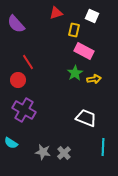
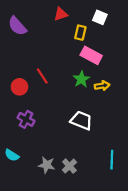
red line: (28, 62) -> (42, 76), moved
purple cross: (24, 110) -> (26, 119), size x0.7
white trapezoid: (86, 118) -> (81, 120), moved

